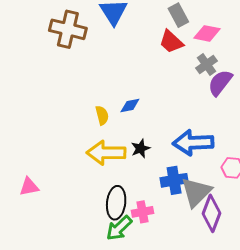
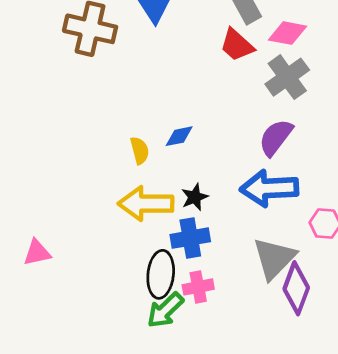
gray cross: (206, 65) -> (287, 77), size x1.4
purple semicircle: (220, 83) -> (276, 137), moved
blue cross: (174, 180) -> (190, 238), moved

